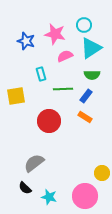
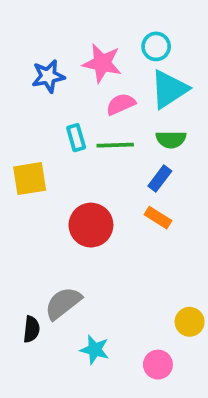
blue star: (26, 41) -> (48, 76), turned -30
green line: (63, 89) -> (115, 145), moved
black semicircle: (25, 188) -> (31, 329), moved, turned -128
pink circle: (85, 196) -> (158, 365), size x0.6
cyan star: (49, 197) -> (95, 350), moved

